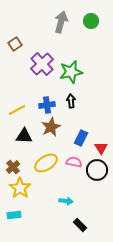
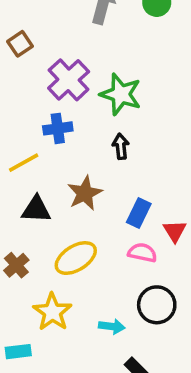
green star: (71, 72) -> (121, 94), turned 30
blue cross: (47, 105) -> (58, 128), moved
pink semicircle: (74, 162) -> (142, 253), moved
black circle: (97, 170) -> (157, 305), moved
yellow star: (20, 188) -> (52, 312), moved

